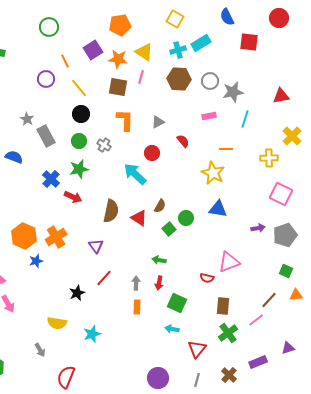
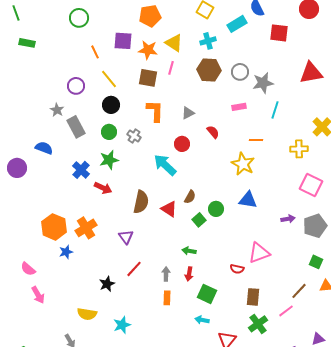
cyan rectangle: (201, 43) -> (237, 24), moved
purple square: (93, 50) -> (123, 41), turned 36
purple circle: (46, 79) -> (76, 86), moved
red triangle: (281, 96) -> (311, 73), moved, size x1.4

